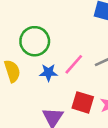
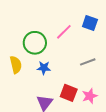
pink line: (74, 64) -> (64, 32), moved

